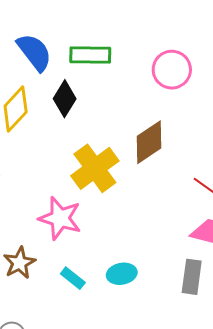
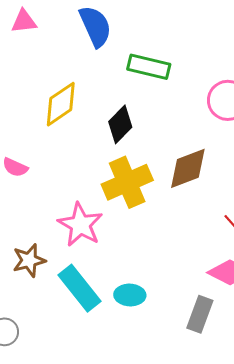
blue semicircle: (34, 52) -> (95, 26), moved
black diamond: (65, 99) -> (120, 124), moved
cyan rectangle: (73, 278) -> (79, 288), size x1.8

